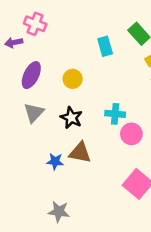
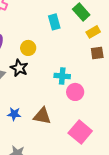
black star: (71, 118) -> (19, 68), moved
brown triangle: (80, 153) -> (42, 116), moved

